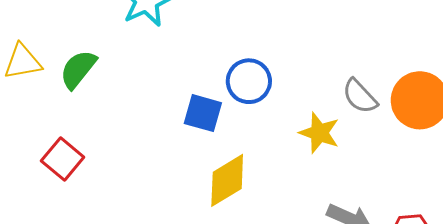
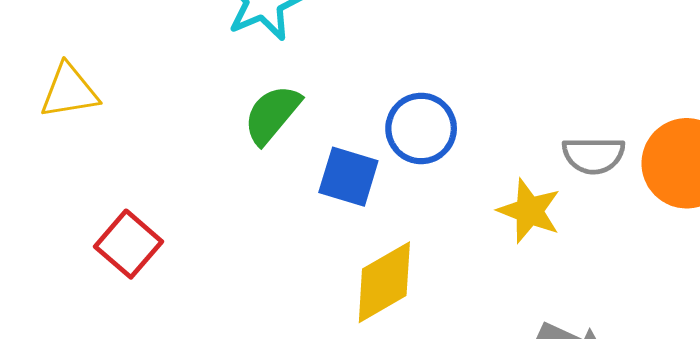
green semicircle: (78, 69) -> (272, 114), moved
gray semicircle: (360, 96) -> (594, 155), turned -48

